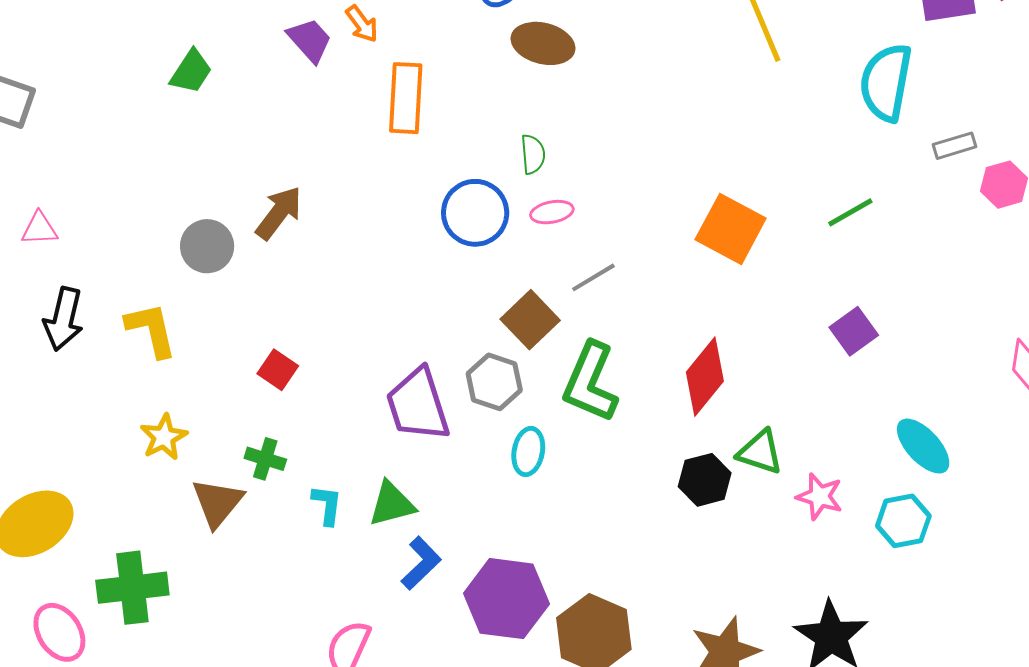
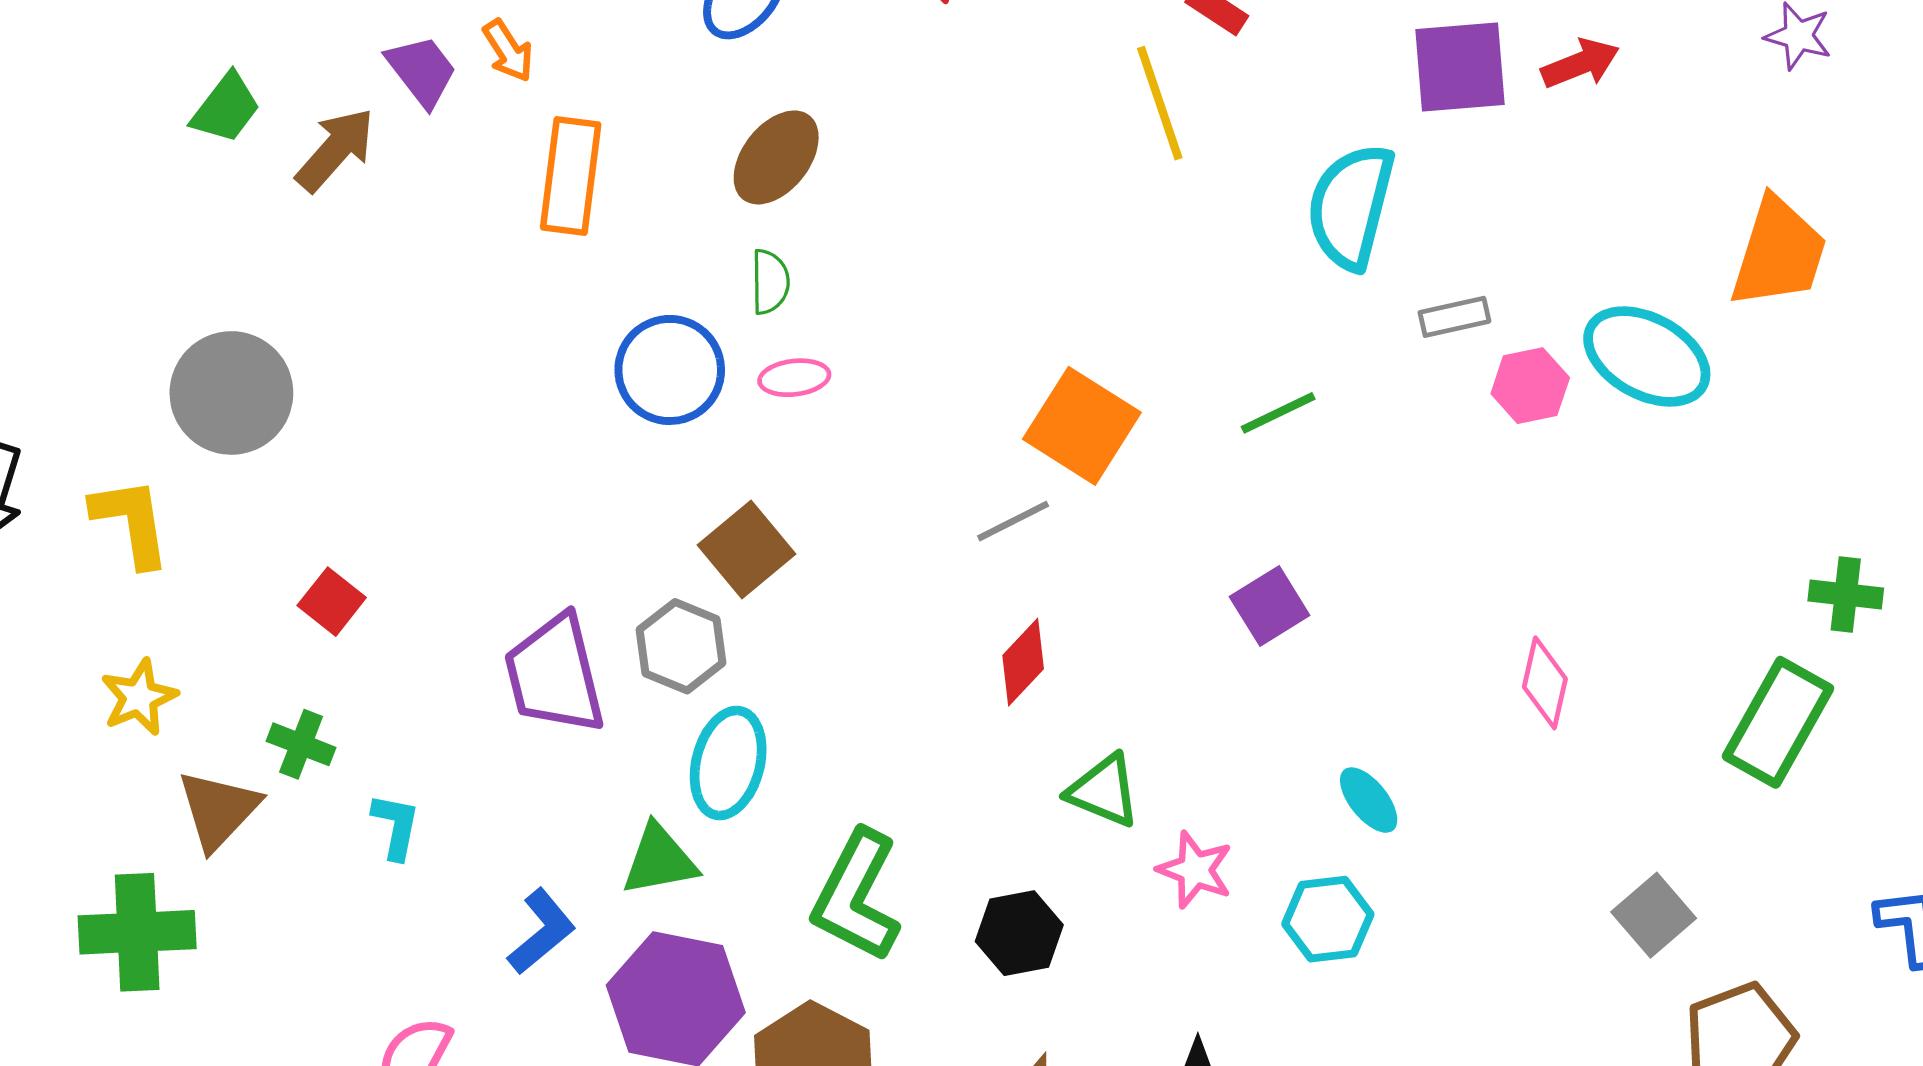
brown ellipse: (543, 43) -> (776, 157), moved, turned -70
brown arrow: (279, 213) -> (335, 150), moved
gray circle: (207, 246) -> (231, 393), size x1.4
gray line: (593, 277) -> (1013, 521), moved
red diamond: (705, 377) -> (1023, 662), size x0.7
green L-shape: (590, 382) -> (856, 896), moved
cyan ellipse: (923, 446) -> (1369, 800), size x0.7
cyan ellipse: (528, 451) -> (728, 763), size x1.4
black hexagon: (705, 480) -> (1019, 933), moved
green triangle: (392, 504) -> (659, 860), moved
green cross: (132, 588) -> (137, 932), moved

